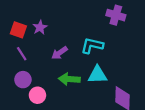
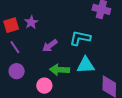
red square: (18, 30) -> (11, 25), turned -35
pink circle: (37, 95) -> (44, 86), moved

